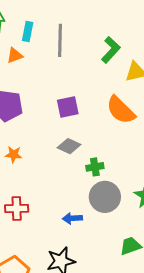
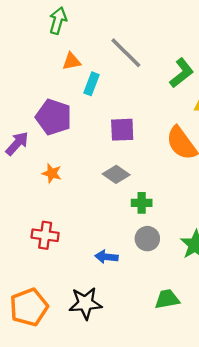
cyan rectangle: (28, 32) -> (92, 84), moved
gray line: (60, 40) -> (126, 53), turned -56
gray circle: (105, 197) -> (147, 239), size x0.7

